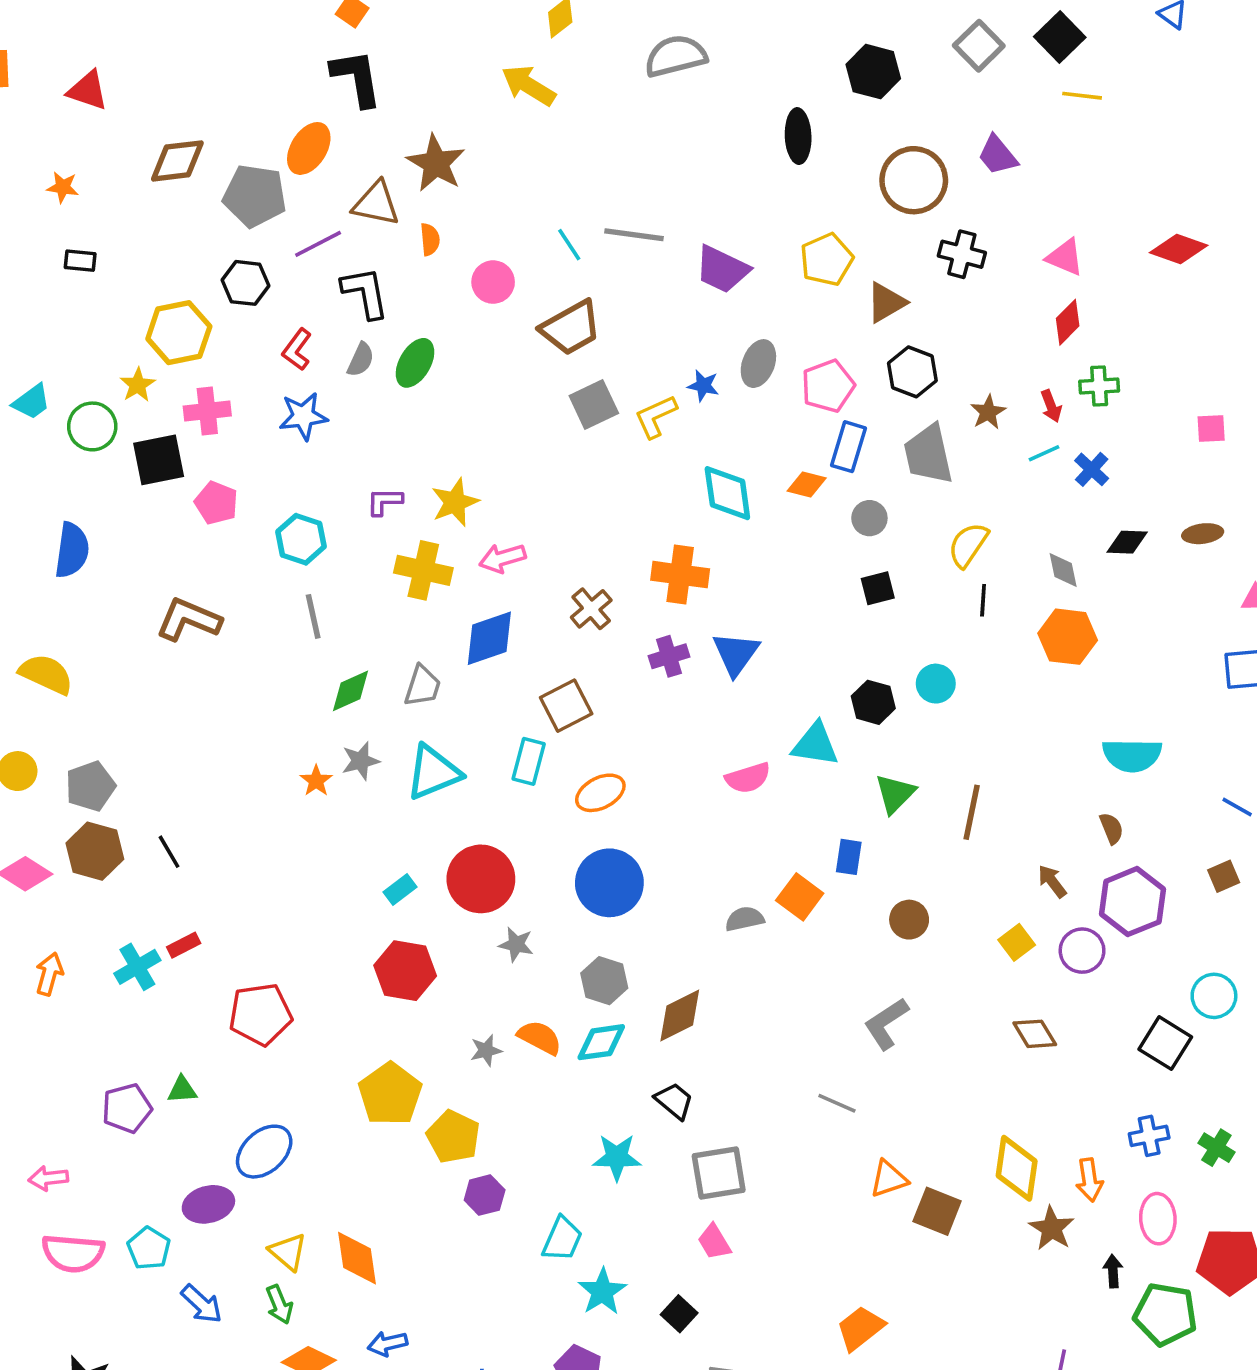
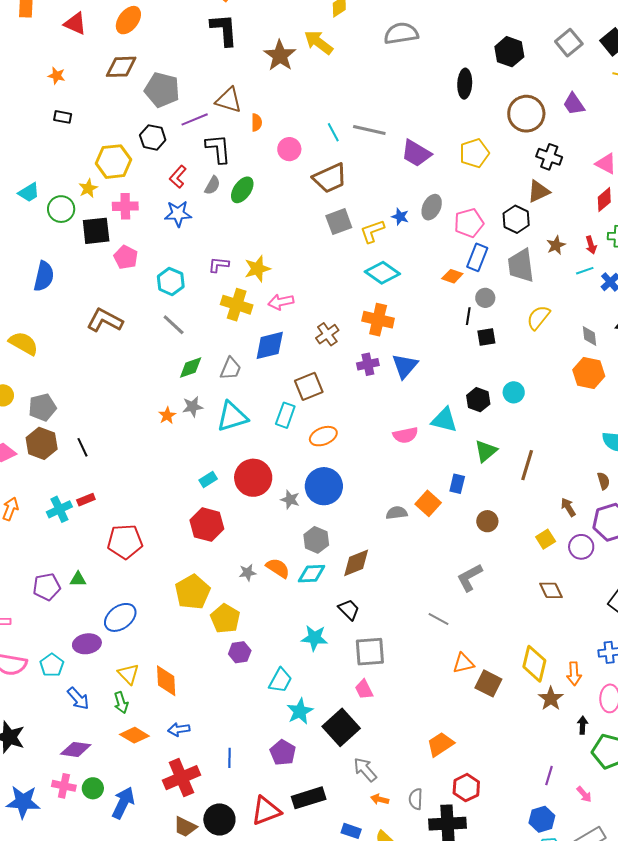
orange ellipse: (309, 148) -> (128, 20), moved
brown star: (436, 163) -> (280, 56), moved
brown triangle: (886, 302) -> (539, 191), moved
cyan diamond: (727, 493) -> (382, 273), moved, turned -52
black line: (983, 600) -> (468, 316), moved
gray line: (313, 616) -> (174, 325), turned -40
gray star: (516, 944) -> (290, 500), moved
black square: (679, 1314) -> (341, 727), size x1.8

